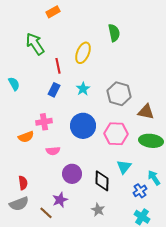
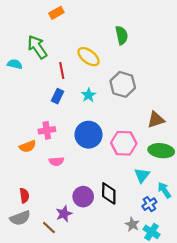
yellow ellipse: (83, 53) -> (88, 57), turned -75
cyan semicircle: (14, 84) -> (15, 64), moved, turned -48
gray hexagon: (119, 94) -> (123, 84), moved
brown triangle: (146, 112) -> (156, 120), turned -30
cyan triangle: (124, 167) -> (142, 175), moved
purple circle: (72, 174) -> (83, 197), moved
gray star: (98, 210) -> (132, 224), moved

